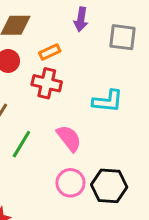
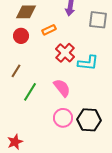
red cross: (47, 83) -> (65, 53), moved, turned 30

